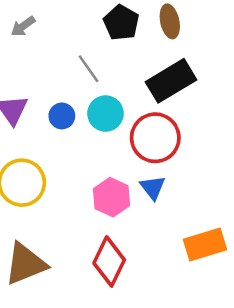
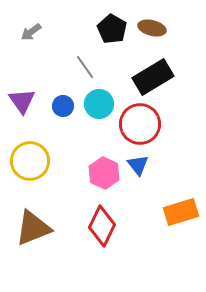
brown ellipse: (170, 21) -> (152, 28), turned -64

